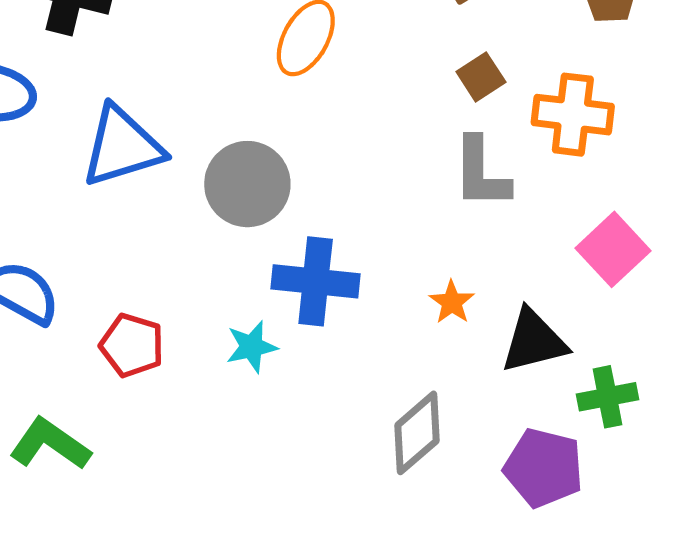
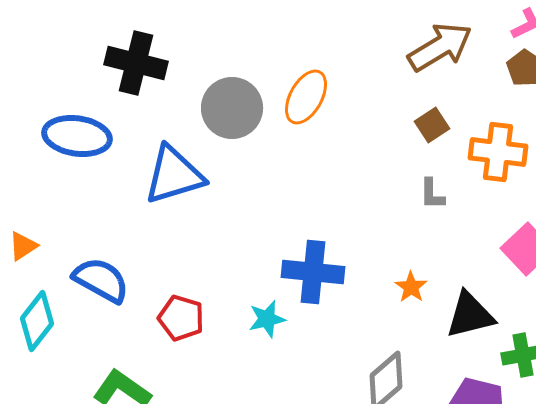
gray L-shape: (481, 173) -> (432, 194), size x0.6
gray circle: (247, 184) -> (232, 108), moved

